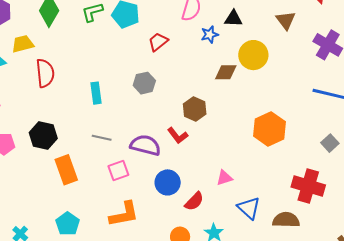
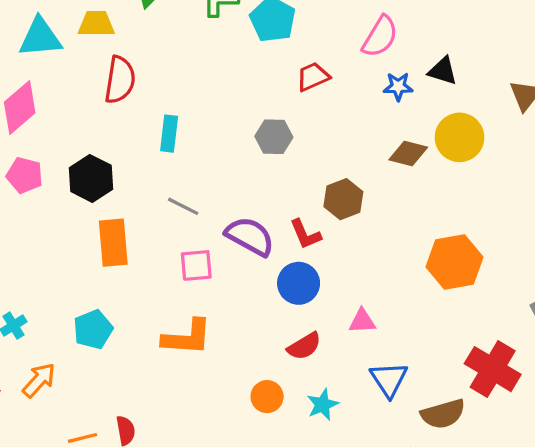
cyan rectangle: (96, 93) -> (169, 134), moved
blue circle: (168, 182) -> (299, 283), moved
brown semicircle: (286, 220) -> (443, 414), turned 148

